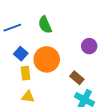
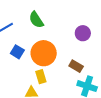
yellow rectangle: (25, 73) -> (41, 77), moved

